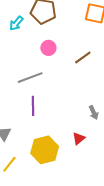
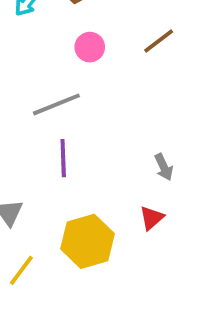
brown line: (83, 58) -> (159, 41), moved
gray arrow: (94, 113) -> (164, 167), moved

